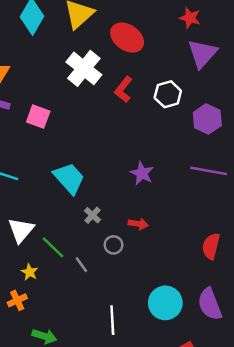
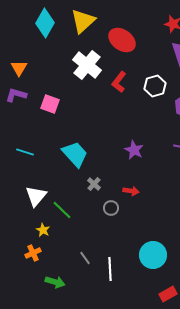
gray line: (81, 265) -> (85, 258), moved

